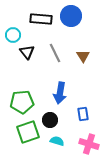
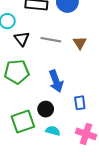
gray line: (55, 53) -> (51, 40), turned -54
blue arrow: (60, 93) -> (56, 81), turned -30
green pentagon: (22, 102) -> (17, 72), moved

